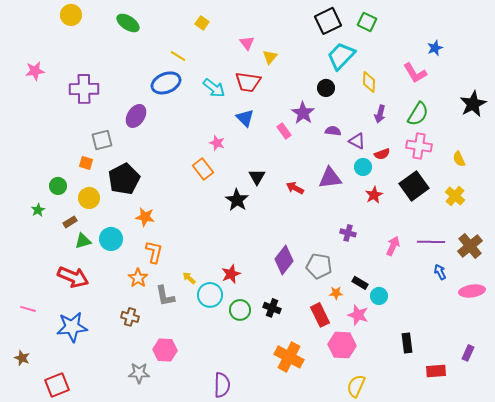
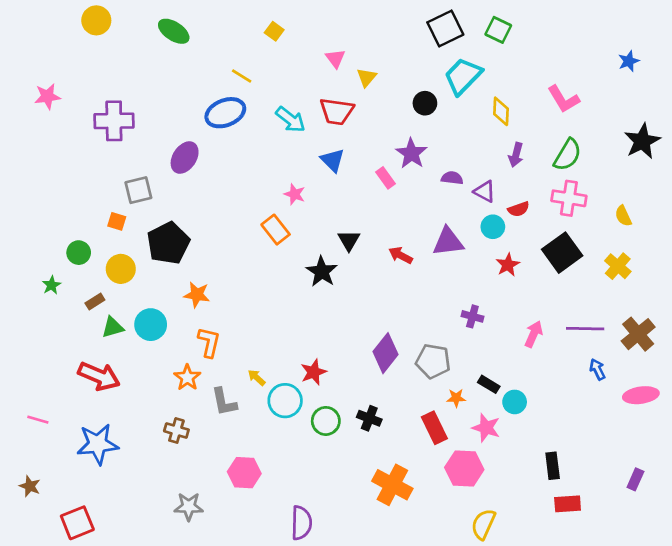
blue star: (435, 48) -> (629, 61), moved
black circle: (326, 88) -> (425, 103), moved
pink hexagon: (165, 350) -> (244, 473), moved
red rectangle: (436, 371) -> (568, 504), moved

